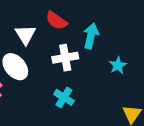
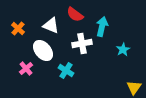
white triangle: (26, 35) -> (51, 26), turned -36
cyan cross: (64, 97) -> (66, 70), moved

